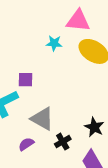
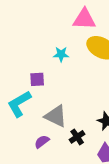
cyan star: (54, 43) -> (61, 54), moved

